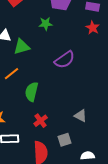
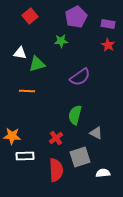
orange line: (12, 74) -> (27, 91), turned 42
green semicircle: (32, 92) -> (75, 115), moved
gray square: (65, 140) -> (80, 157), size x1.5

